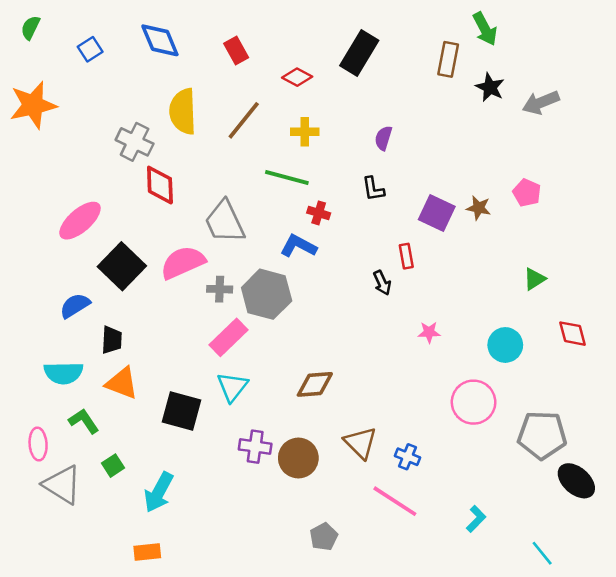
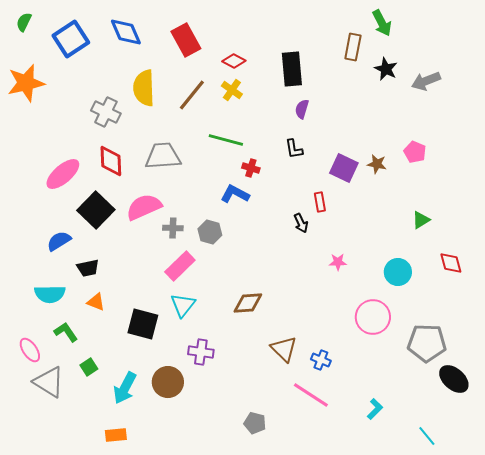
blue square: (90, 49) -> (71, 39), size x1.8
red rectangle: (236, 50) -> (186, 40), size x1.5
black rectangle: (359, 53) -> (292, 69), moved, turned -36
yellow cross: (305, 132) -> (232, 90), moved, turned 35
red diamond: (160, 185) -> (111, 161), moved
gray trapezoid: (225, 222) -> (163, 156), moved, turned 111
gray hexagon: (267, 294) -> (210, 232), size x0.6
black trapezoid: (112, 340) -> (88, 268), turned 75
orange triangle: (122, 383) -> (96, 302), size x0.7
pink ellipse: (38, 444) -> (30, 350), turned -30
brown circle: (298, 458) -> (168, 382), moved
gray pentagon: (324, 537) -> (255, 423), turned -30

